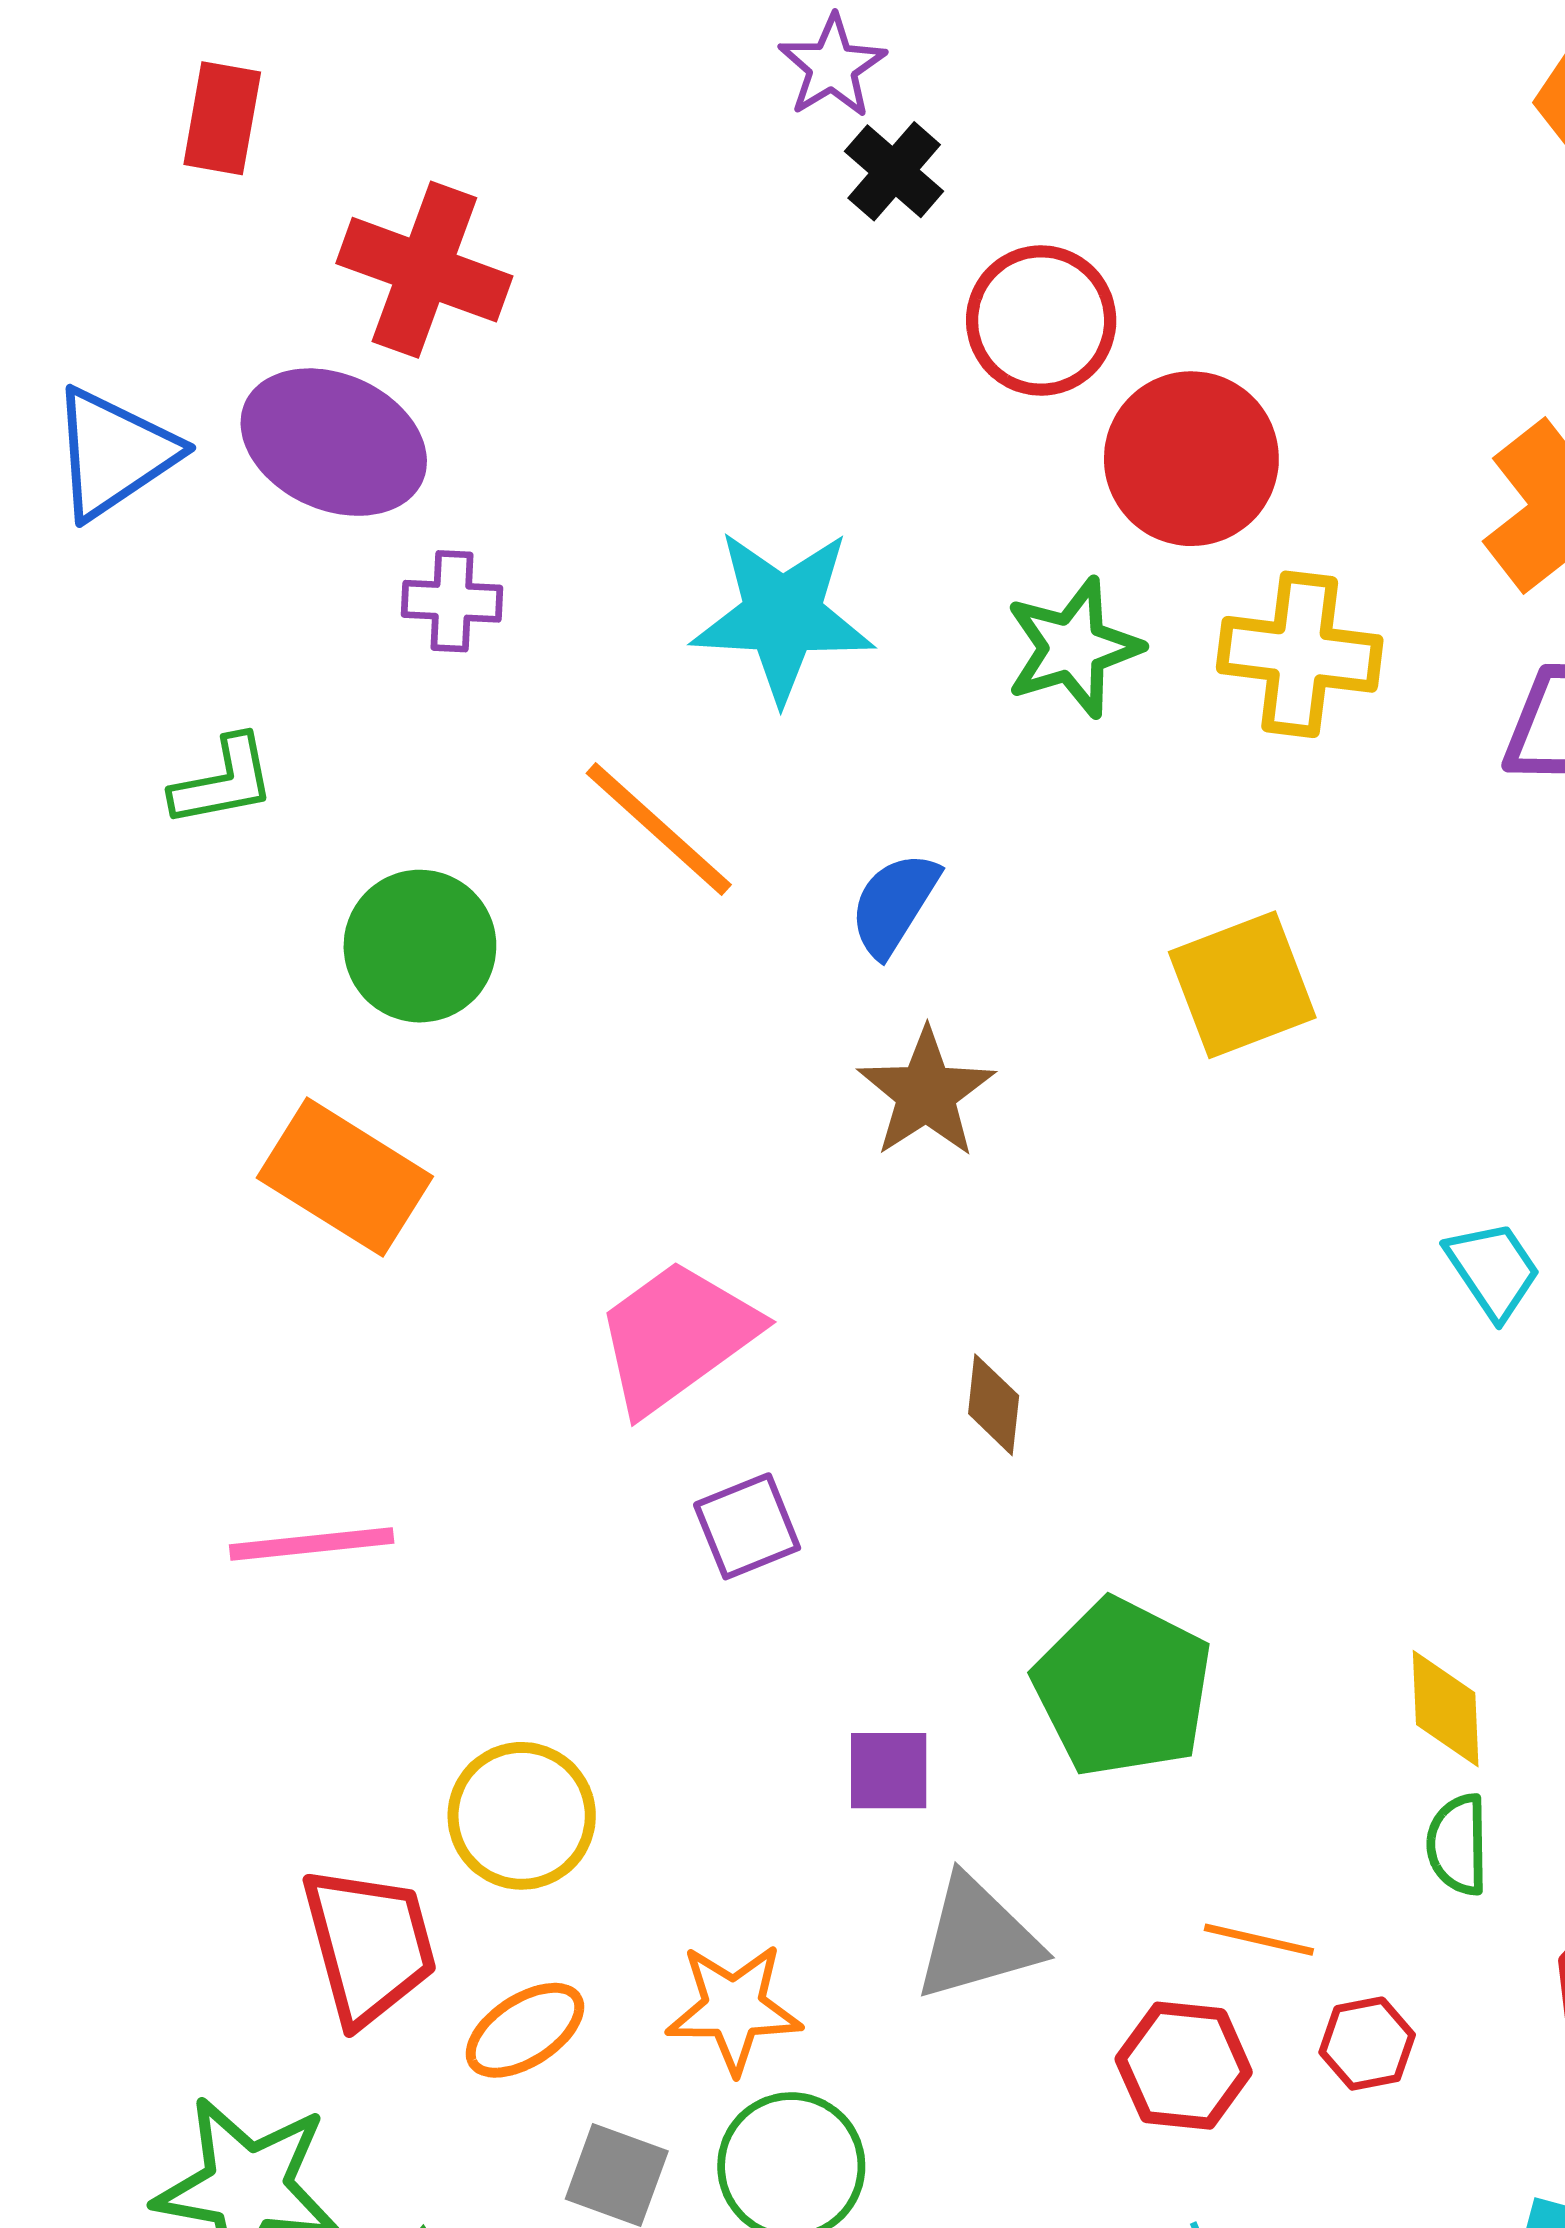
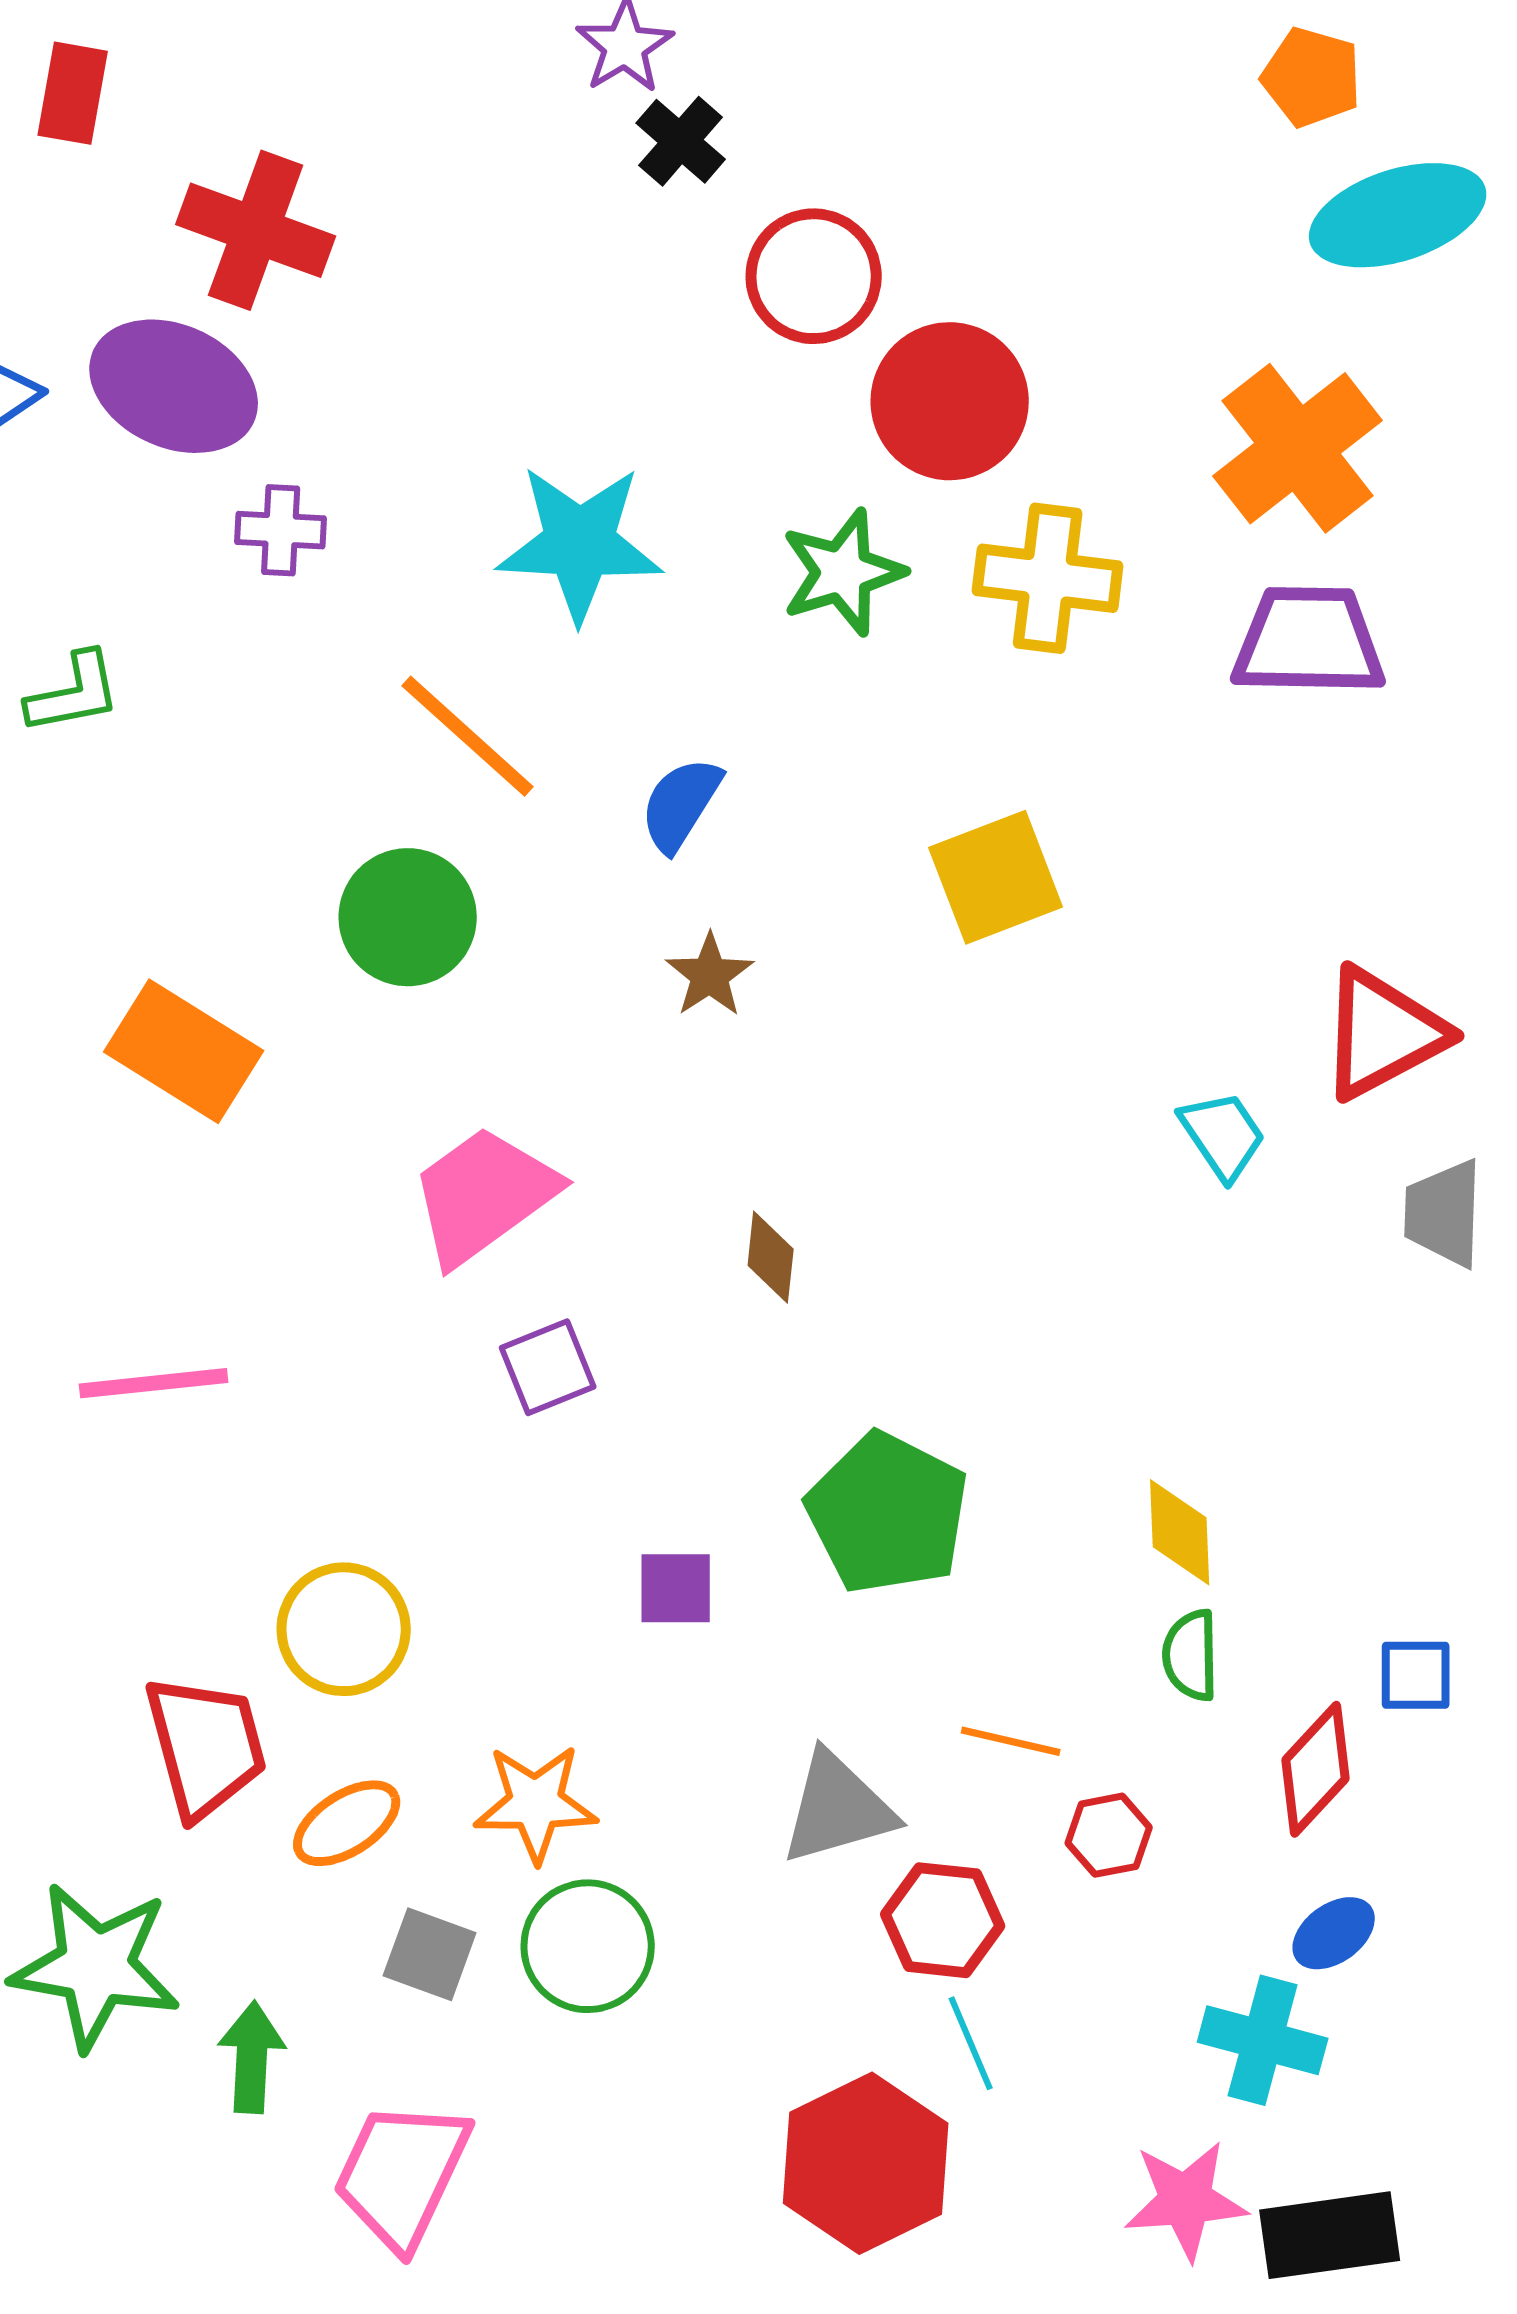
green circle: (420, 946) -> (408, 917), moved
brown star: (926, 1093) -> (710, 975), size x0.7
gray triangle: (977, 1939) -> (838, 1808), moved
red hexagon: (1184, 2066) -> (943, 1920), moved

